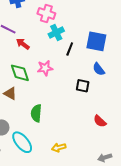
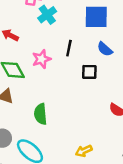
black line: (70, 49) -> (69, 48), moved
yellow arrow: (59, 148) -> (84, 151), moved

